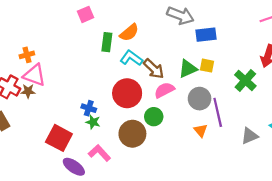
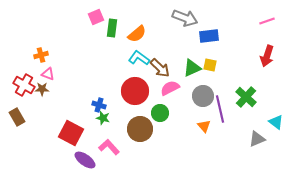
green rectangle: (107, 42) -> (112, 28), moved
pink triangle: (34, 75) -> (48, 74), size x0.6
green cross: (245, 80) -> (246, 97), moved
gray triangle: (250, 136) -> (257, 139), moved

